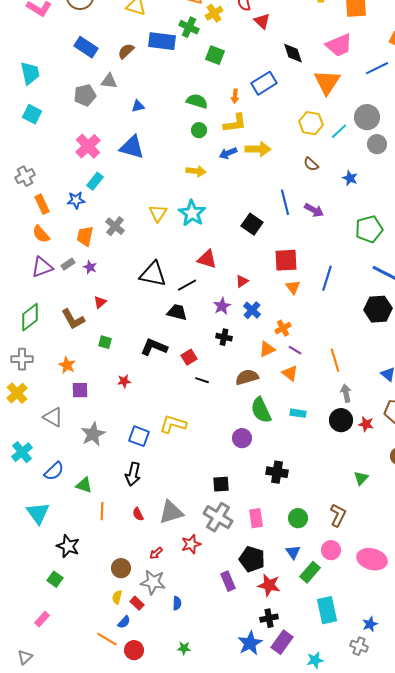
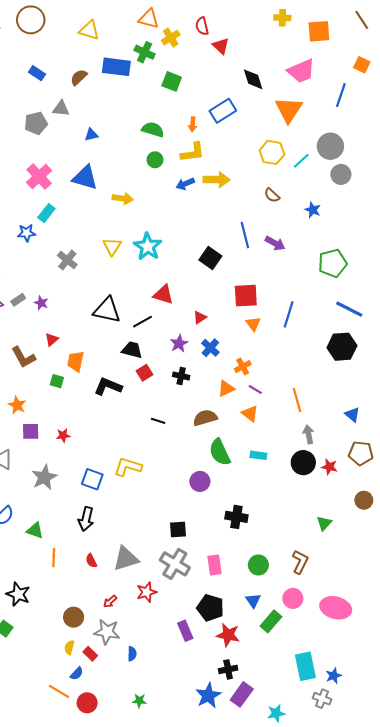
blue rectangle: (86, 47) -> (37, 73), size x0.7
blue line: (377, 68) -> (341, 95), turned -45
yellow arrow: (196, 171) -> (123, 198), moved
orange trapezoid: (85, 236) -> (76, 361), moved
red square: (189, 357) -> (145, 373), moved
red star: (124, 381) -> (63, 435), moved
cyan rectangle: (327, 610) -> (305, 666), moved

